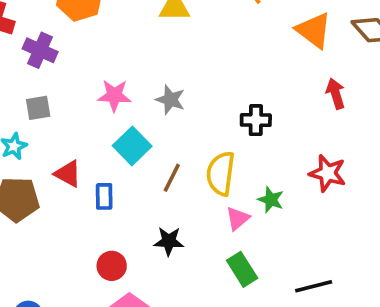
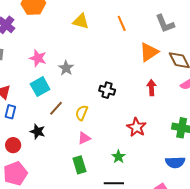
orange triangle: (314, 30) -> (149, 52), turned 35
yellow semicircle: (221, 174) -> (82, 113), size x0.7
blue rectangle: (104, 196) -> (10, 112), moved
green star: (271, 200) -> (118, 157), moved
black star: (169, 241) -> (38, 132), moved

